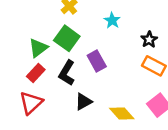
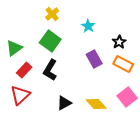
green triangle: (38, 48) -> (14, 48), moved
purple rectangle: (97, 61) -> (94, 59), moved
black triangle: (84, 102) -> (64, 103), moved

